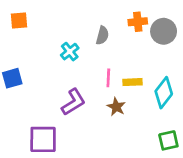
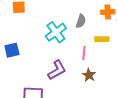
cyan cross: (70, 52) -> (56, 32), size x1.5
yellow rectangle: (132, 82) -> (102, 39), moved

